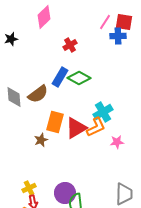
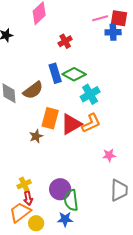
pink line: (105, 22) -> (100, 18), turned 42
blue rectangle: (60, 77) -> (55, 73), turned -48
cyan cross: (103, 112) -> (90, 94), moved
pink star: (117, 142) -> (109, 155), moved

